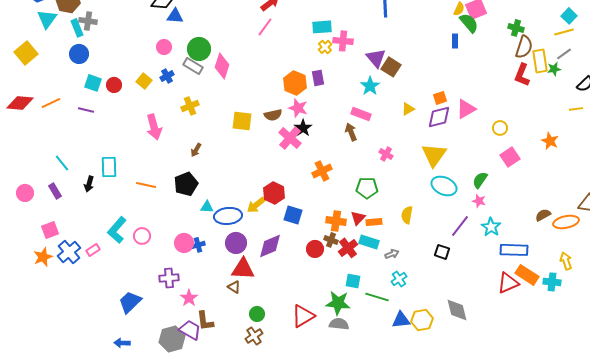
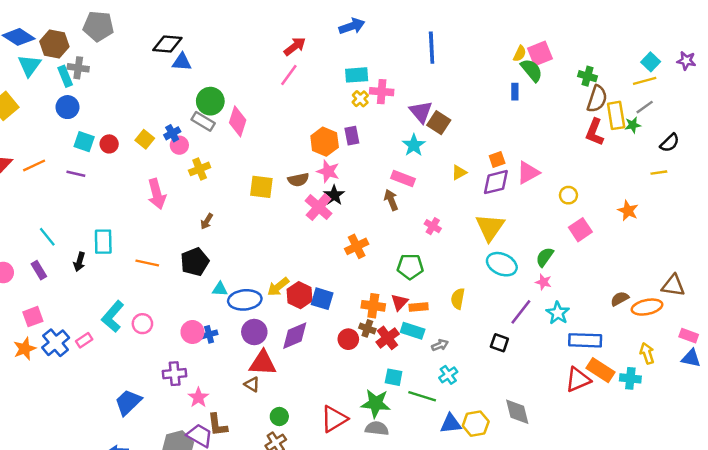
pink circle: (164, 47) -> (179, 145), moved
red hexagon: (274, 193) -> (300, 295), moved

